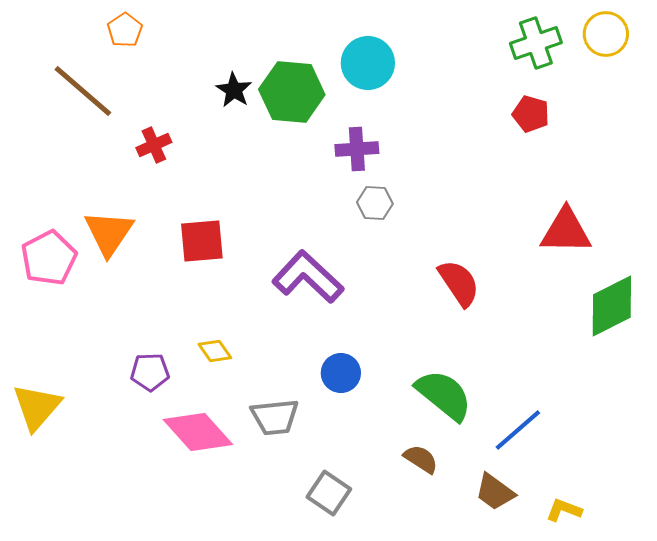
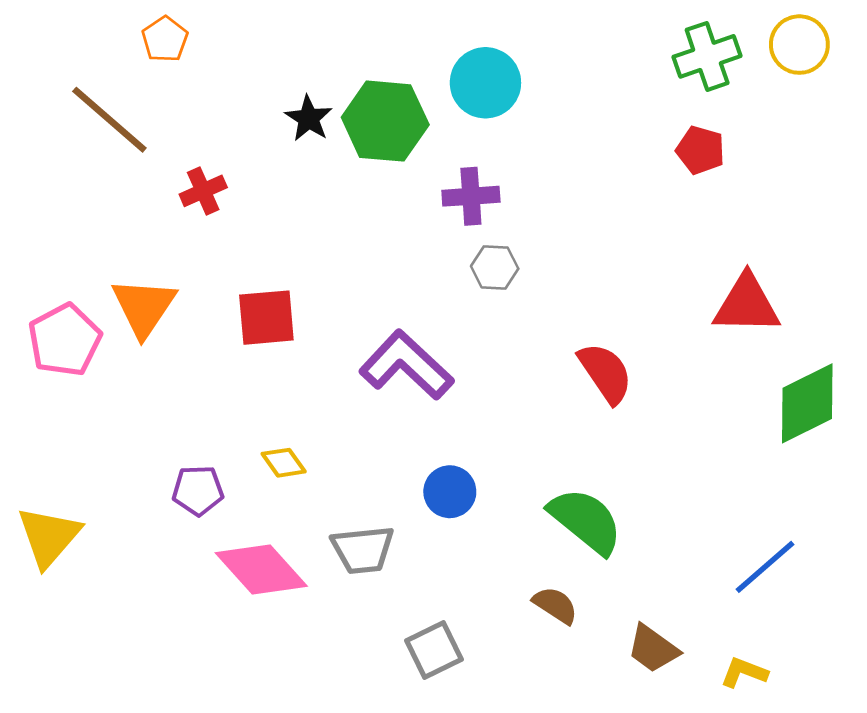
blue line: (518, 430) -> (765, 567), moved
gray square: (329, 493) -> (434, 650), turned 30

